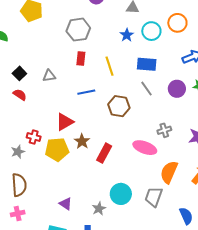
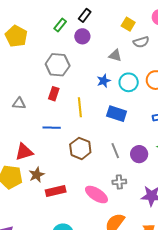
gray line: (146, 89) -> (115, 151), moved
purple circle: (177, 89) -> (139, 154), moved
red rectangle: (104, 153) -> (56, 191), turned 36

